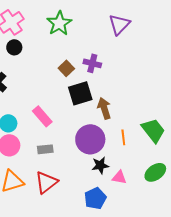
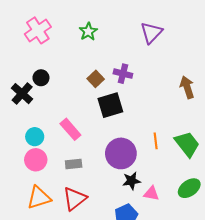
green star: (59, 23) -> (88, 32), size x0.7
black circle: (14, 47) -> (41, 78), moved
brown arrow: (104, 108) -> (187, 87), moved
orange line: (123, 137) -> (156, 141), moved

